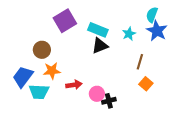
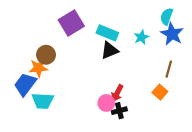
brown line: (140, 62) -> (169, 69), moved
orange star: (52, 71) -> (38, 68), moved
red arrow: (74, 85) -> (117, 93), moved, turned 126

